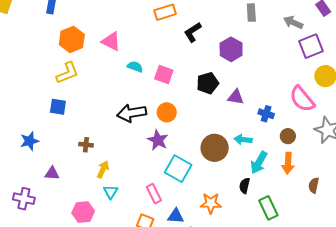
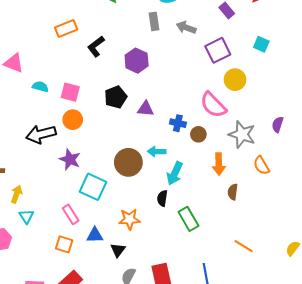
gray arrow: (293, 22) -> (186, 28), moved
orange circle: (167, 112) -> (73, 120), moved
brown circle: (288, 136) -> (198, 134), moved
orange arrow: (288, 163) -> (219, 164), moved

